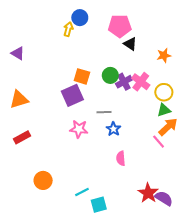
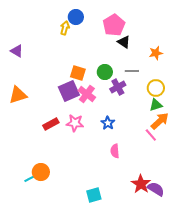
pink pentagon: (120, 26) -> (114, 25), turned -30
purple cross: (124, 82) -> (118, 87), moved
pink cross: (141, 82) -> (87, 94), moved
gray line: (104, 112) -> (132, 71), moved
red rectangle: (22, 137) -> (51, 124), moved
cyan line: (82, 192) -> (31, 178), moved

